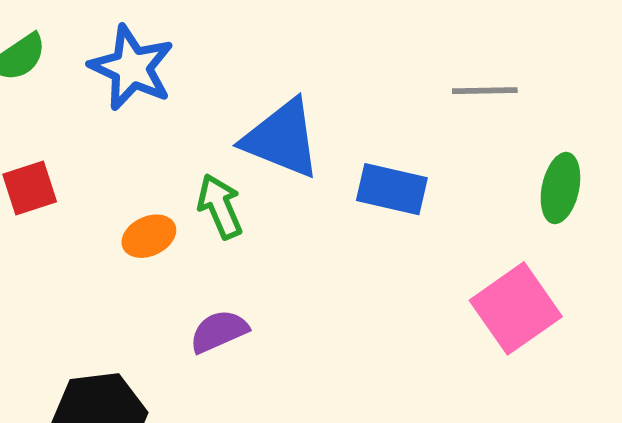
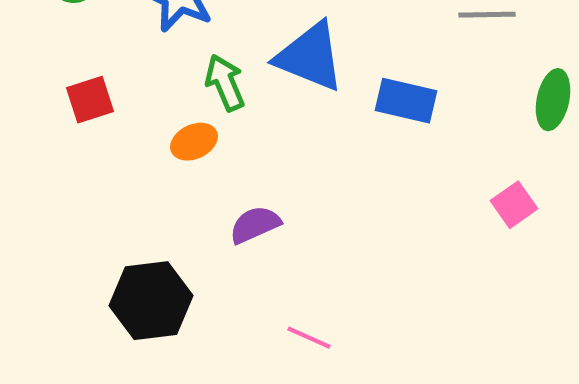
green arrow: (220, 206) -> (225, 83), moved
pink square: (516, 308) -> (514, 205), size x0.6

